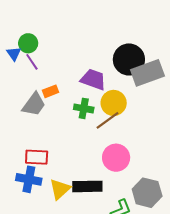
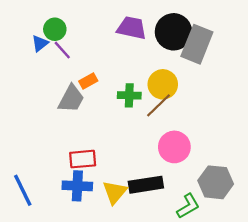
blue triangle: (14, 54) -> (40, 43), turned 35
gray rectangle: (147, 73) -> (197, 44), turned -40
purple trapezoid: (93, 79) -> (132, 28), moved

